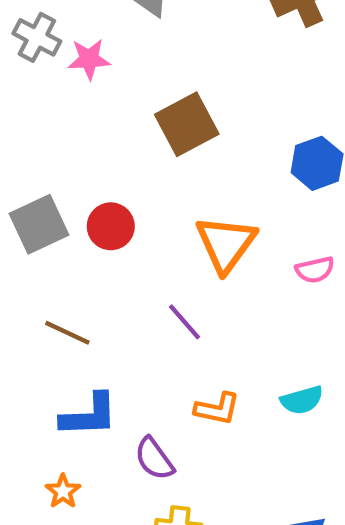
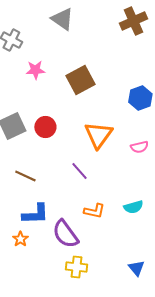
pink star: (89, 59) -> (35, 70), moved
purple semicircle: (154, 459) -> (65, 234), size x1.4
orange star: (63, 491) -> (20, 239), moved

